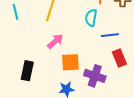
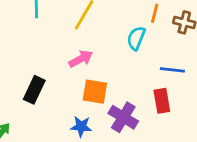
blue line: (110, 35) -> (172, 70), moved

